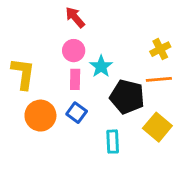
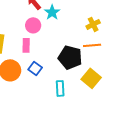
cyan star: (101, 66) -> (52, 12), moved
pink rectangle: (75, 79) -> (26, 45), moved

